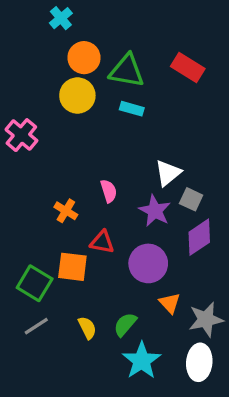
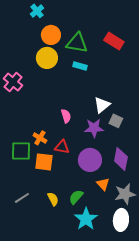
orange cross: (66, 211) -> (40, 138), moved
purple star: (155, 211) -> (94, 128), turned -30
purple diamond: (199, 237) -> (121, 159), moved, turned -45
green square: (35, 283) -> (21, 151), moved, turned -30

